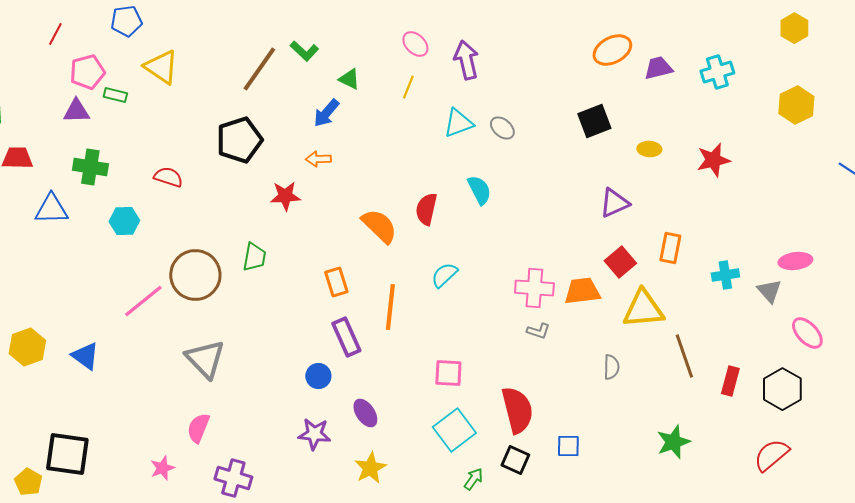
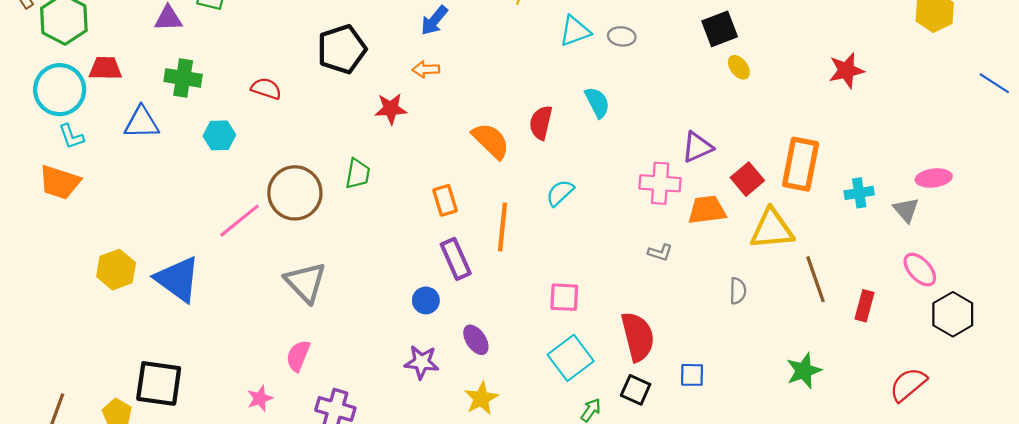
gray ellipse: (502, 128) -> (622, 36), turned -35
yellow ellipse: (649, 149) -> (739, 67), moved, turned 50
purple triangle: (614, 203) -> (697, 147), moved
orange rectangle: (670, 248) -> (801, 164), size x1.6
pink cross: (534, 288) -> (660, 183), moved
pink ellipse: (807, 333) -> (920, 270), moved
blue triangle: (85, 356) -> (178, 279), size x1.6
black hexagon: (782, 389) -> (953, 314), moved

